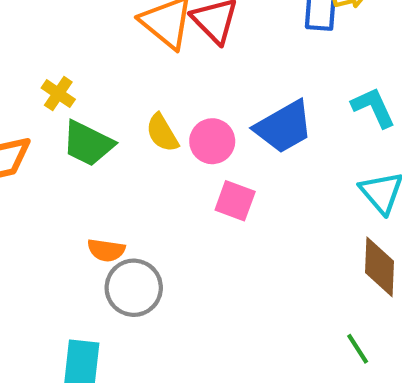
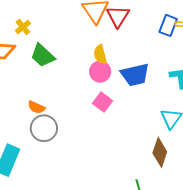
yellow cross: (58, 94) -> (23, 27), moved
yellow semicircle: (162, 133) -> (100, 54), moved

